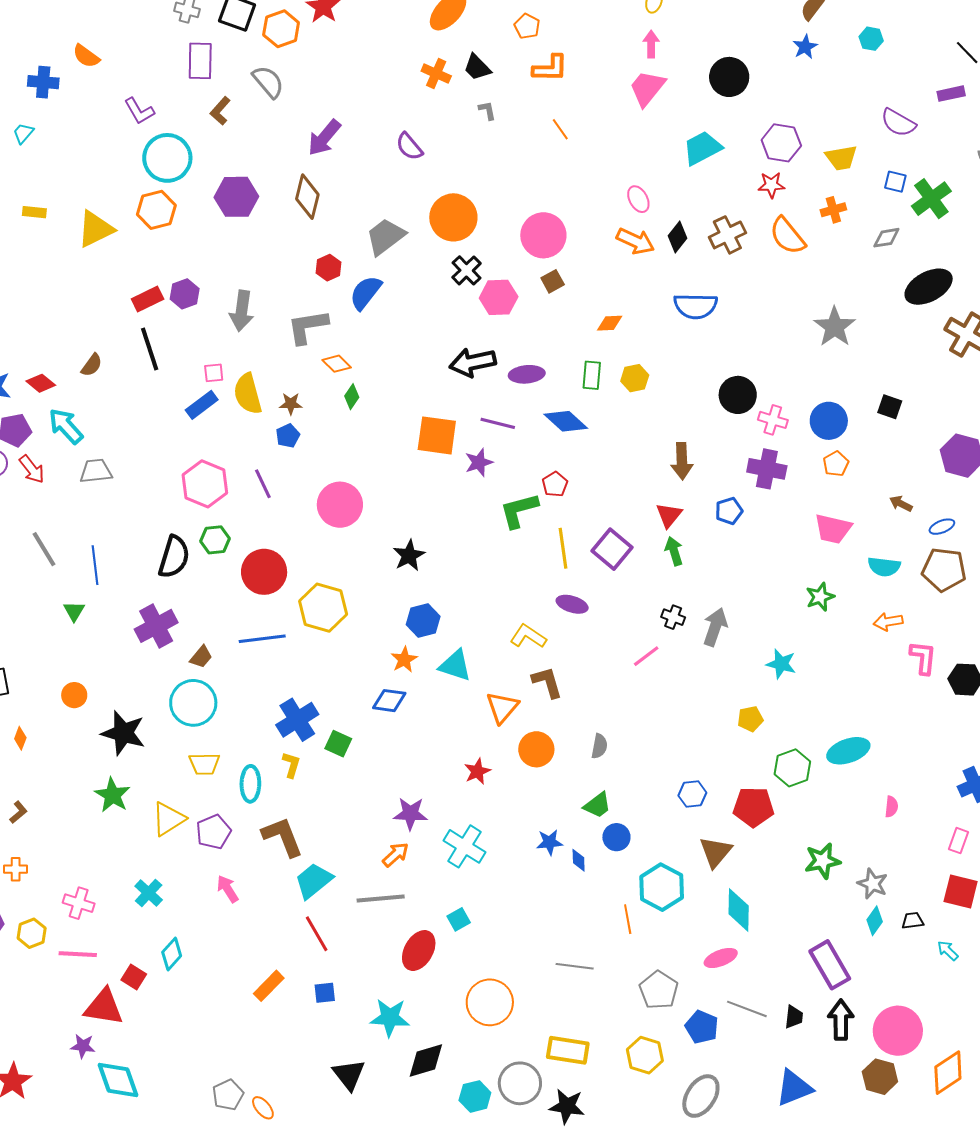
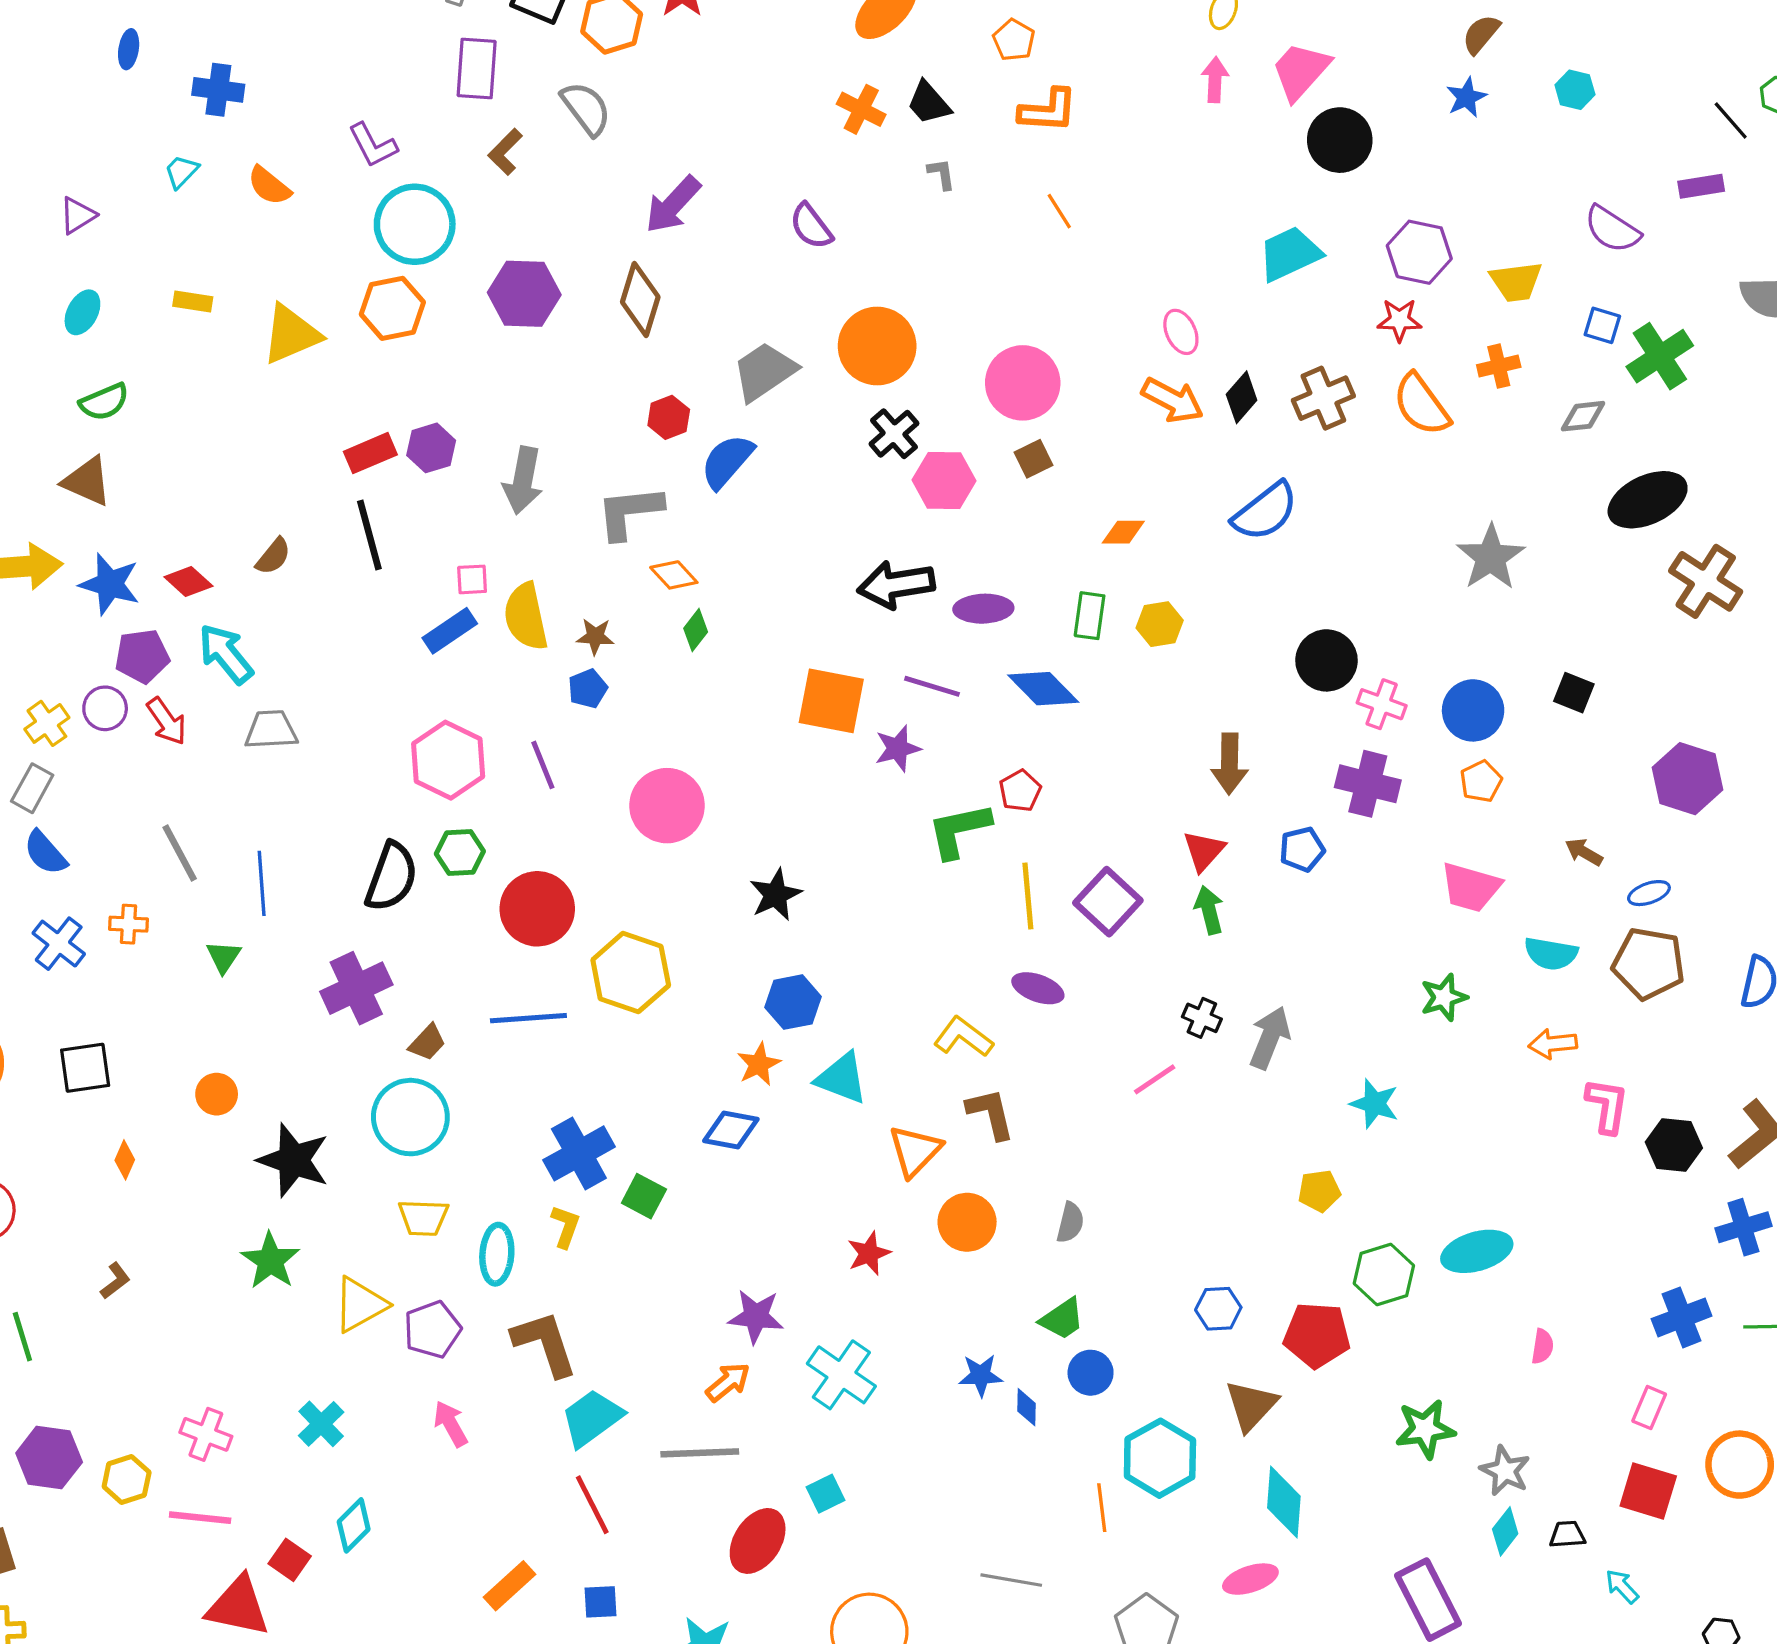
orange semicircle: (86, 56) -> (269, 186), moved
pink trapezoid: (647, 88) -> (1301, 71), moved
blue semicircle: (696, 306) -> (1265, 512), turned -42
orange cross: (16, 869) -> (129, 924), moved

